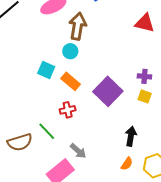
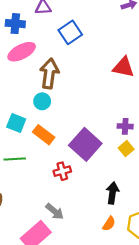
yellow square: (145, 96) -> (126, 149), turned 32
red cross: (68, 110) -> (62, 171), moved
green line: (47, 131) -> (15, 159), moved, turned -48

